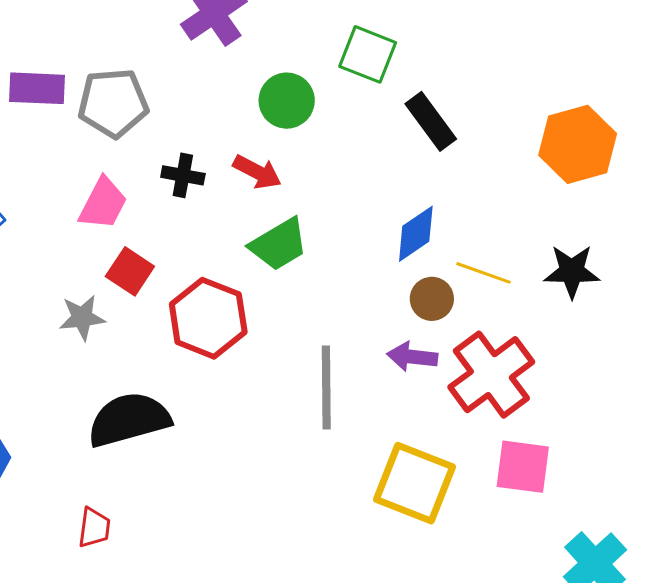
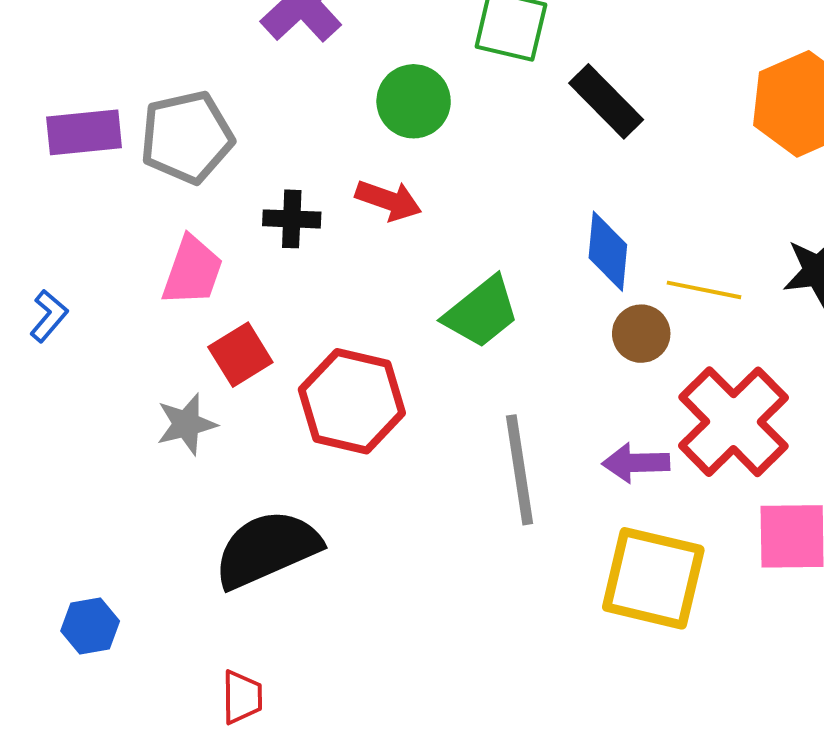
blue diamond: (416, 234) -> (608, 251), turned -42
green trapezoid: (279, 244) -> (481, 312), moved
red square: (130, 271) -> (240, 355), turned 33
purple arrow: (412, 357) -> (636, 463), moved

